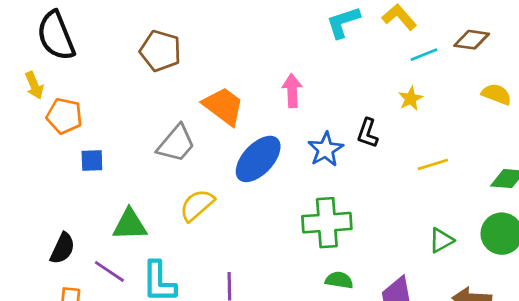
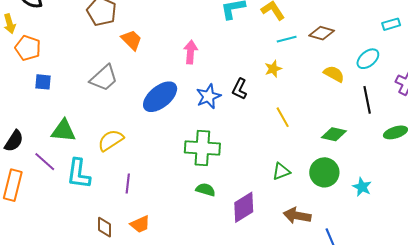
orange trapezoid: (223, 106) -> (131, 40), moved, size x0.7
yellow line: (433, 164) -> (283, 117), turned 70
yellow semicircle: (197, 205) -> (111, 140), moved

